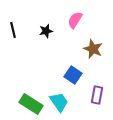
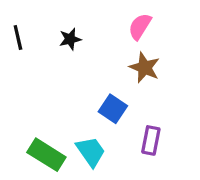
pink semicircle: (75, 20) -> (140, 26), moved

